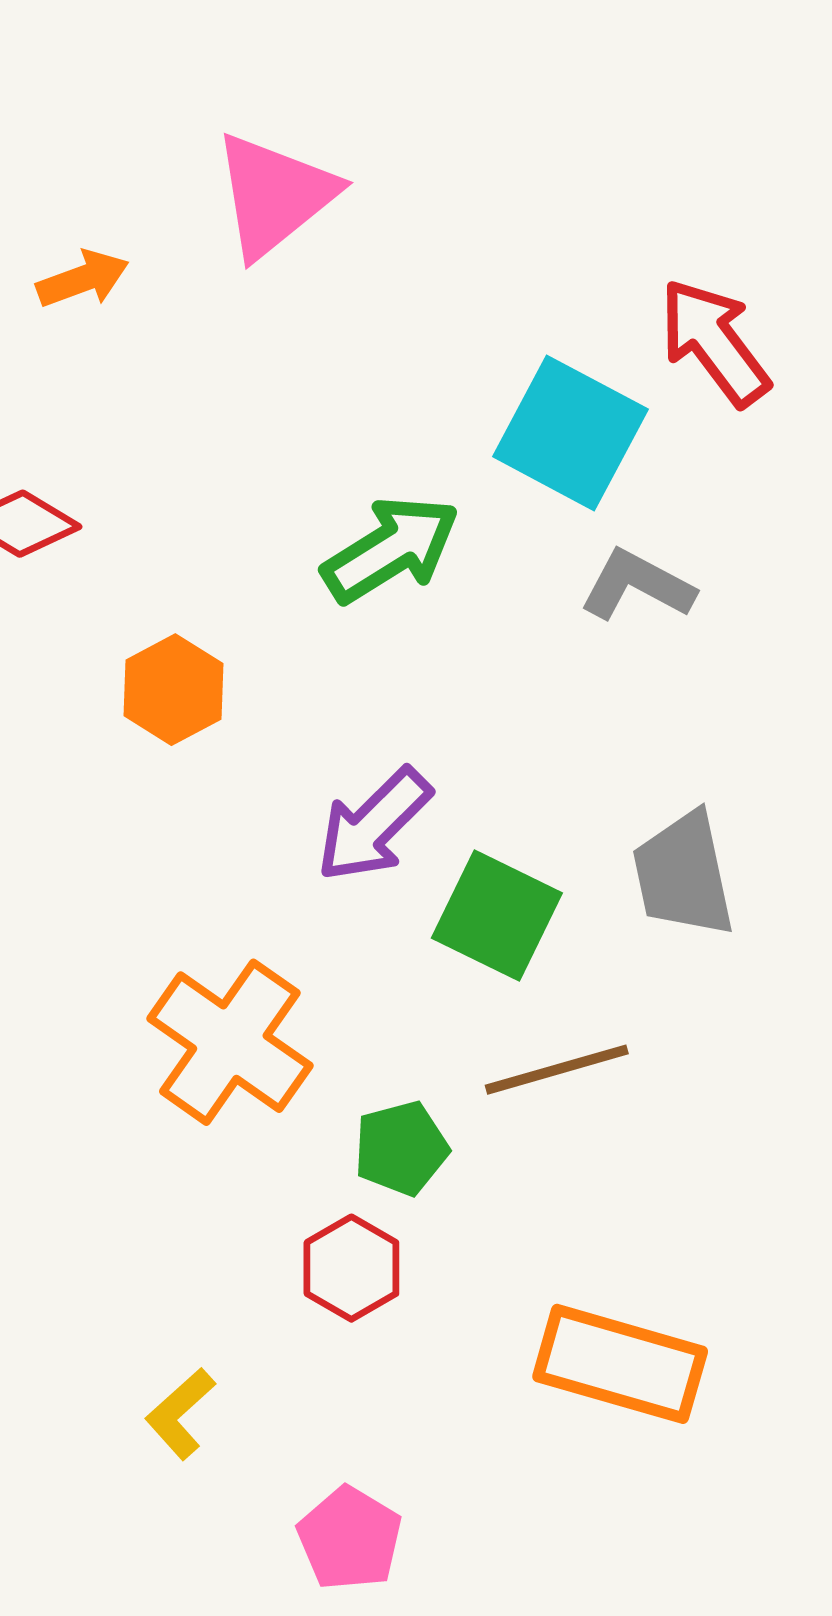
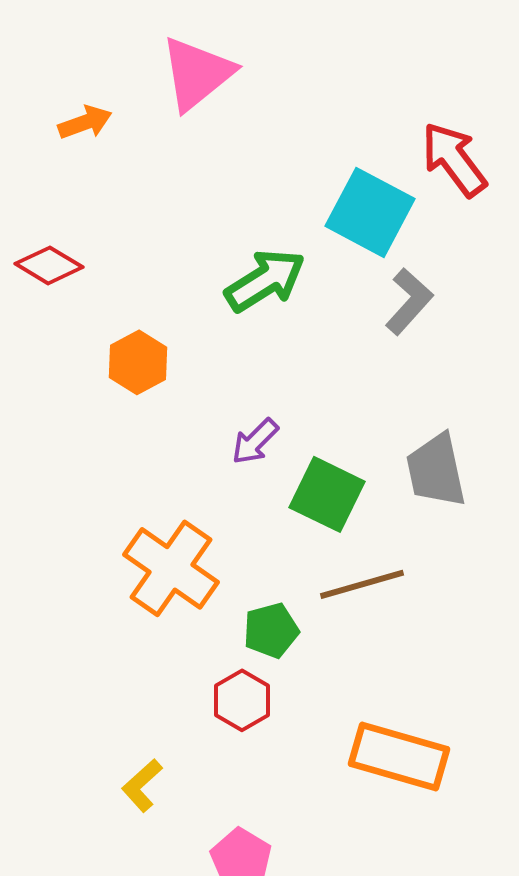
gray L-shape: (637, 585) -> (409, 301), turned 104
purple arrow: (374, 825) -> (255, 441), size x0.7

